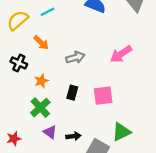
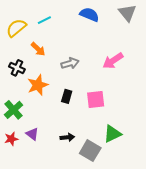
orange star: (41, 81) -> (38, 85), size x1.5
green cross: (40, 108) -> (14, 110), moved
purple triangle: (50, 132) -> (32, 134), moved

